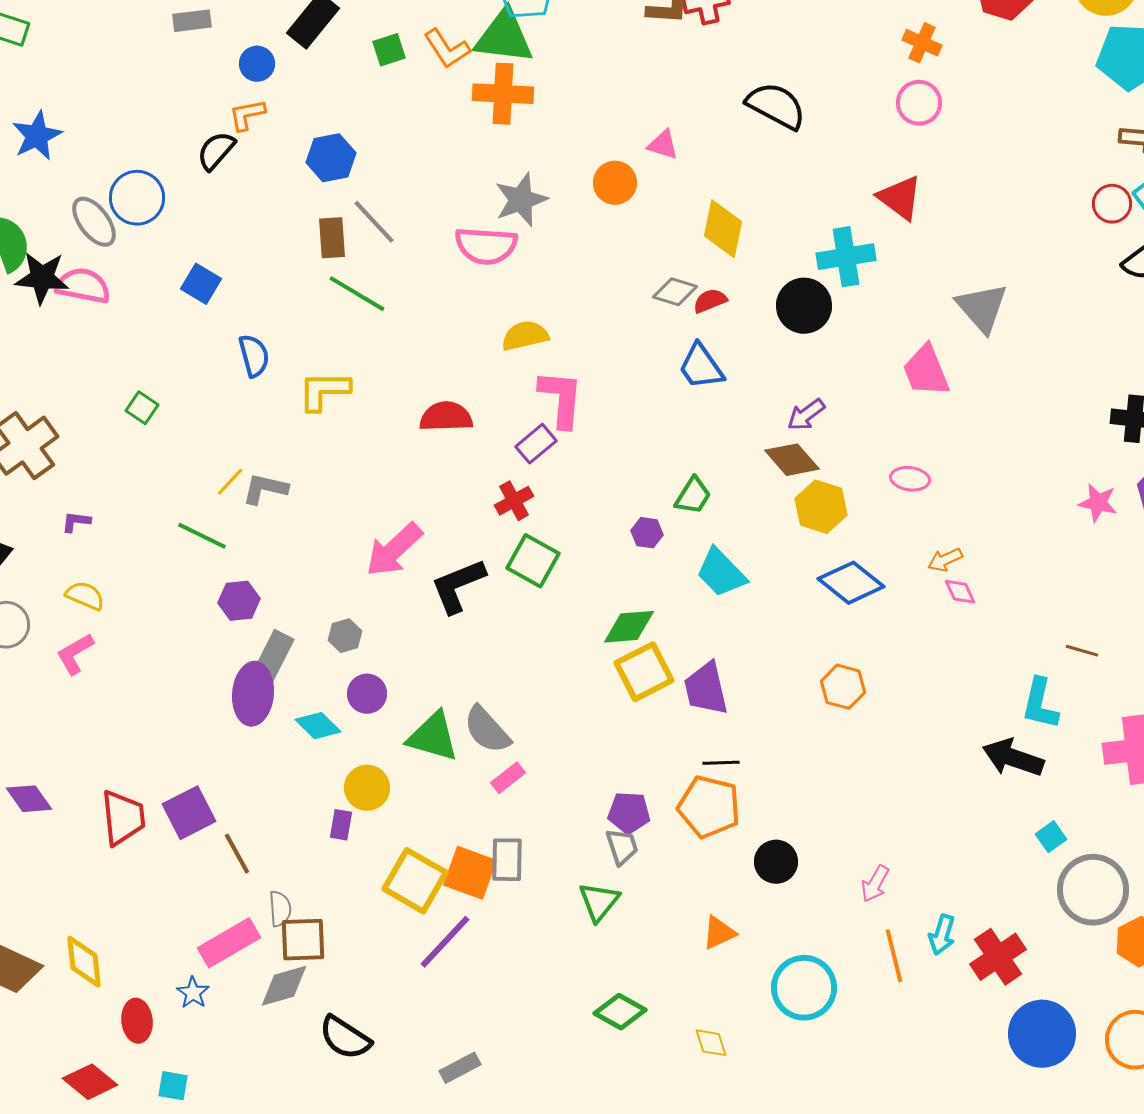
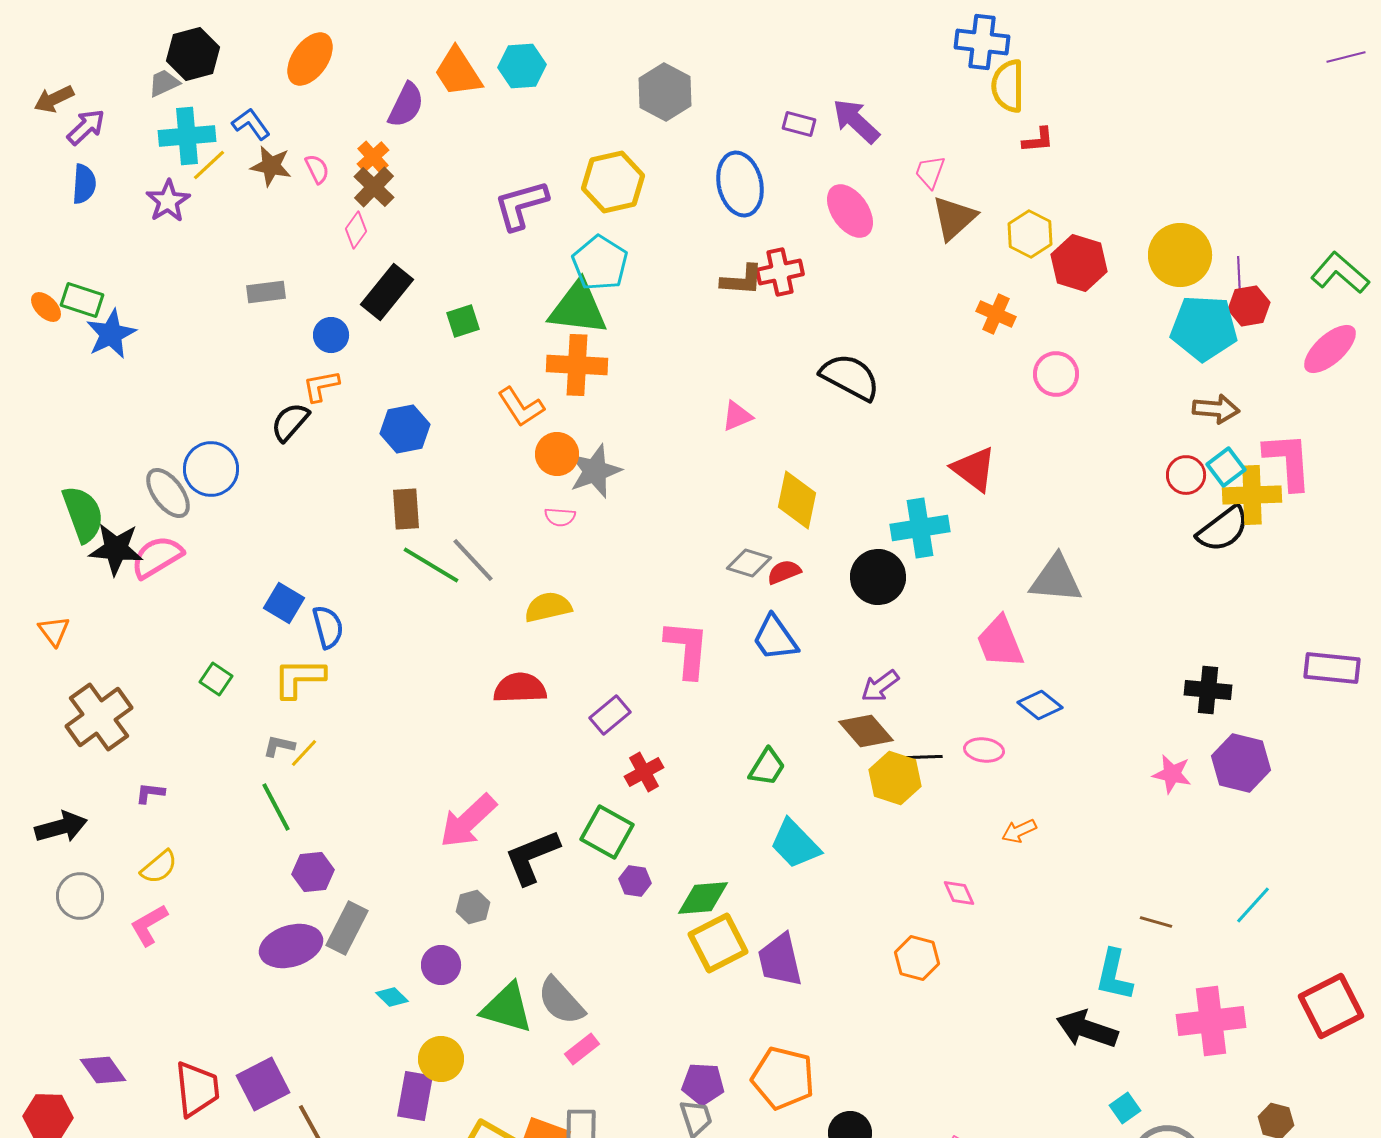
orange L-shape: (447, 49) -> (521, 407), moved
pink circle: (919, 103) -> (1056, 374), moved
blue star: (37, 136) -> (111, 334), moved
pink triangle: (663, 145) -> (737, 416), turned -40
orange circle: (615, 183) -> (557, 454), moved
gray line: (374, 222) -> (473, 560), moved
pink semicircle: (486, 246) -> (560, 517), size x0.5
blue square: (201, 284) -> (284, 603), moved
pink semicircle: (83, 286) -> (157, 557), turned -42
gray triangle: (982, 308) -> (1056, 579), turned -44
yellow semicircle: (525, 336) -> (548, 607), moved
yellow L-shape: (324, 391) -> (299, 678), moved
pink L-shape: (561, 399) -> (687, 649), moved
gray L-shape: (265, 489) -> (279, 746), moved, size x0.7
red cross: (514, 501) -> (644, 772), moved
purple hexagon: (647, 533) -> (635, 881), moved
green line: (202, 536) -> (276, 807), turned 36
blue diamond: (851, 583) -> (1040, 705), moved, size x0.7
pink diamond: (960, 592) -> (959, 893), moved
yellow semicircle: (85, 596) -> (159, 867), turned 117
gray hexagon: (345, 636) -> (473, 907), moved
purple ellipse: (253, 694) -> (291, 946), moved, turned 68
cyan diamond: (318, 726) -> (392, 997), size x0.7
black line: (721, 763) -> (924, 757), moved
purple rectangle: (341, 825) -> (415, 1096), size x1.6

